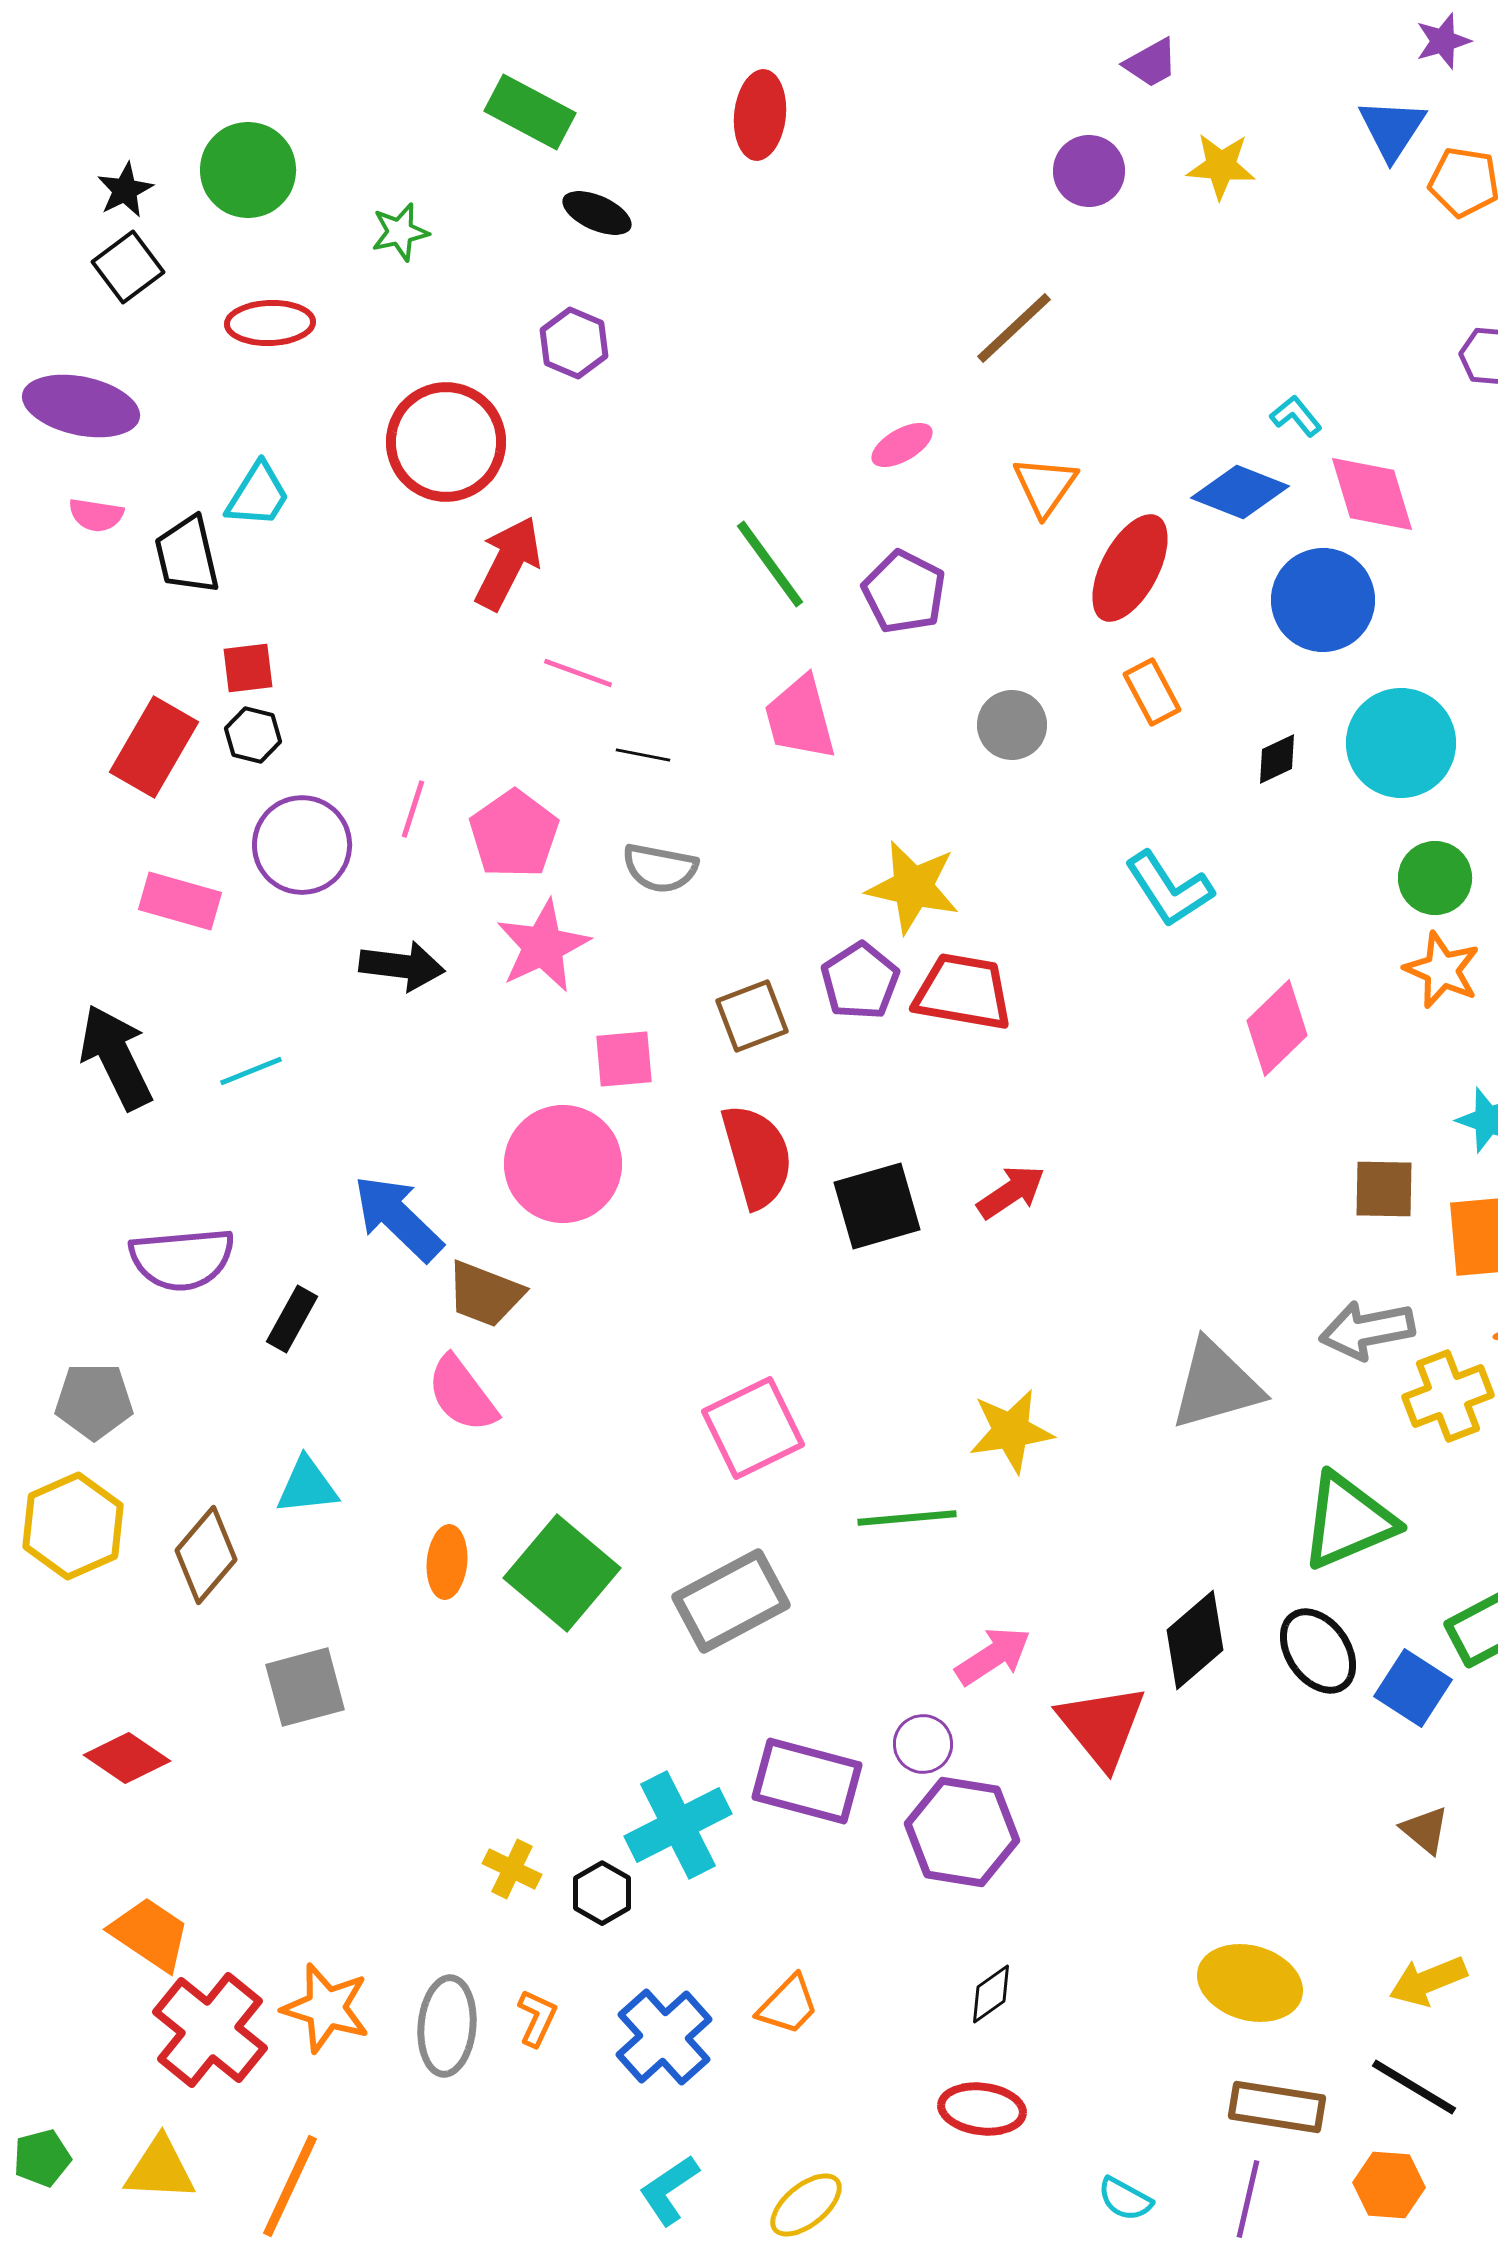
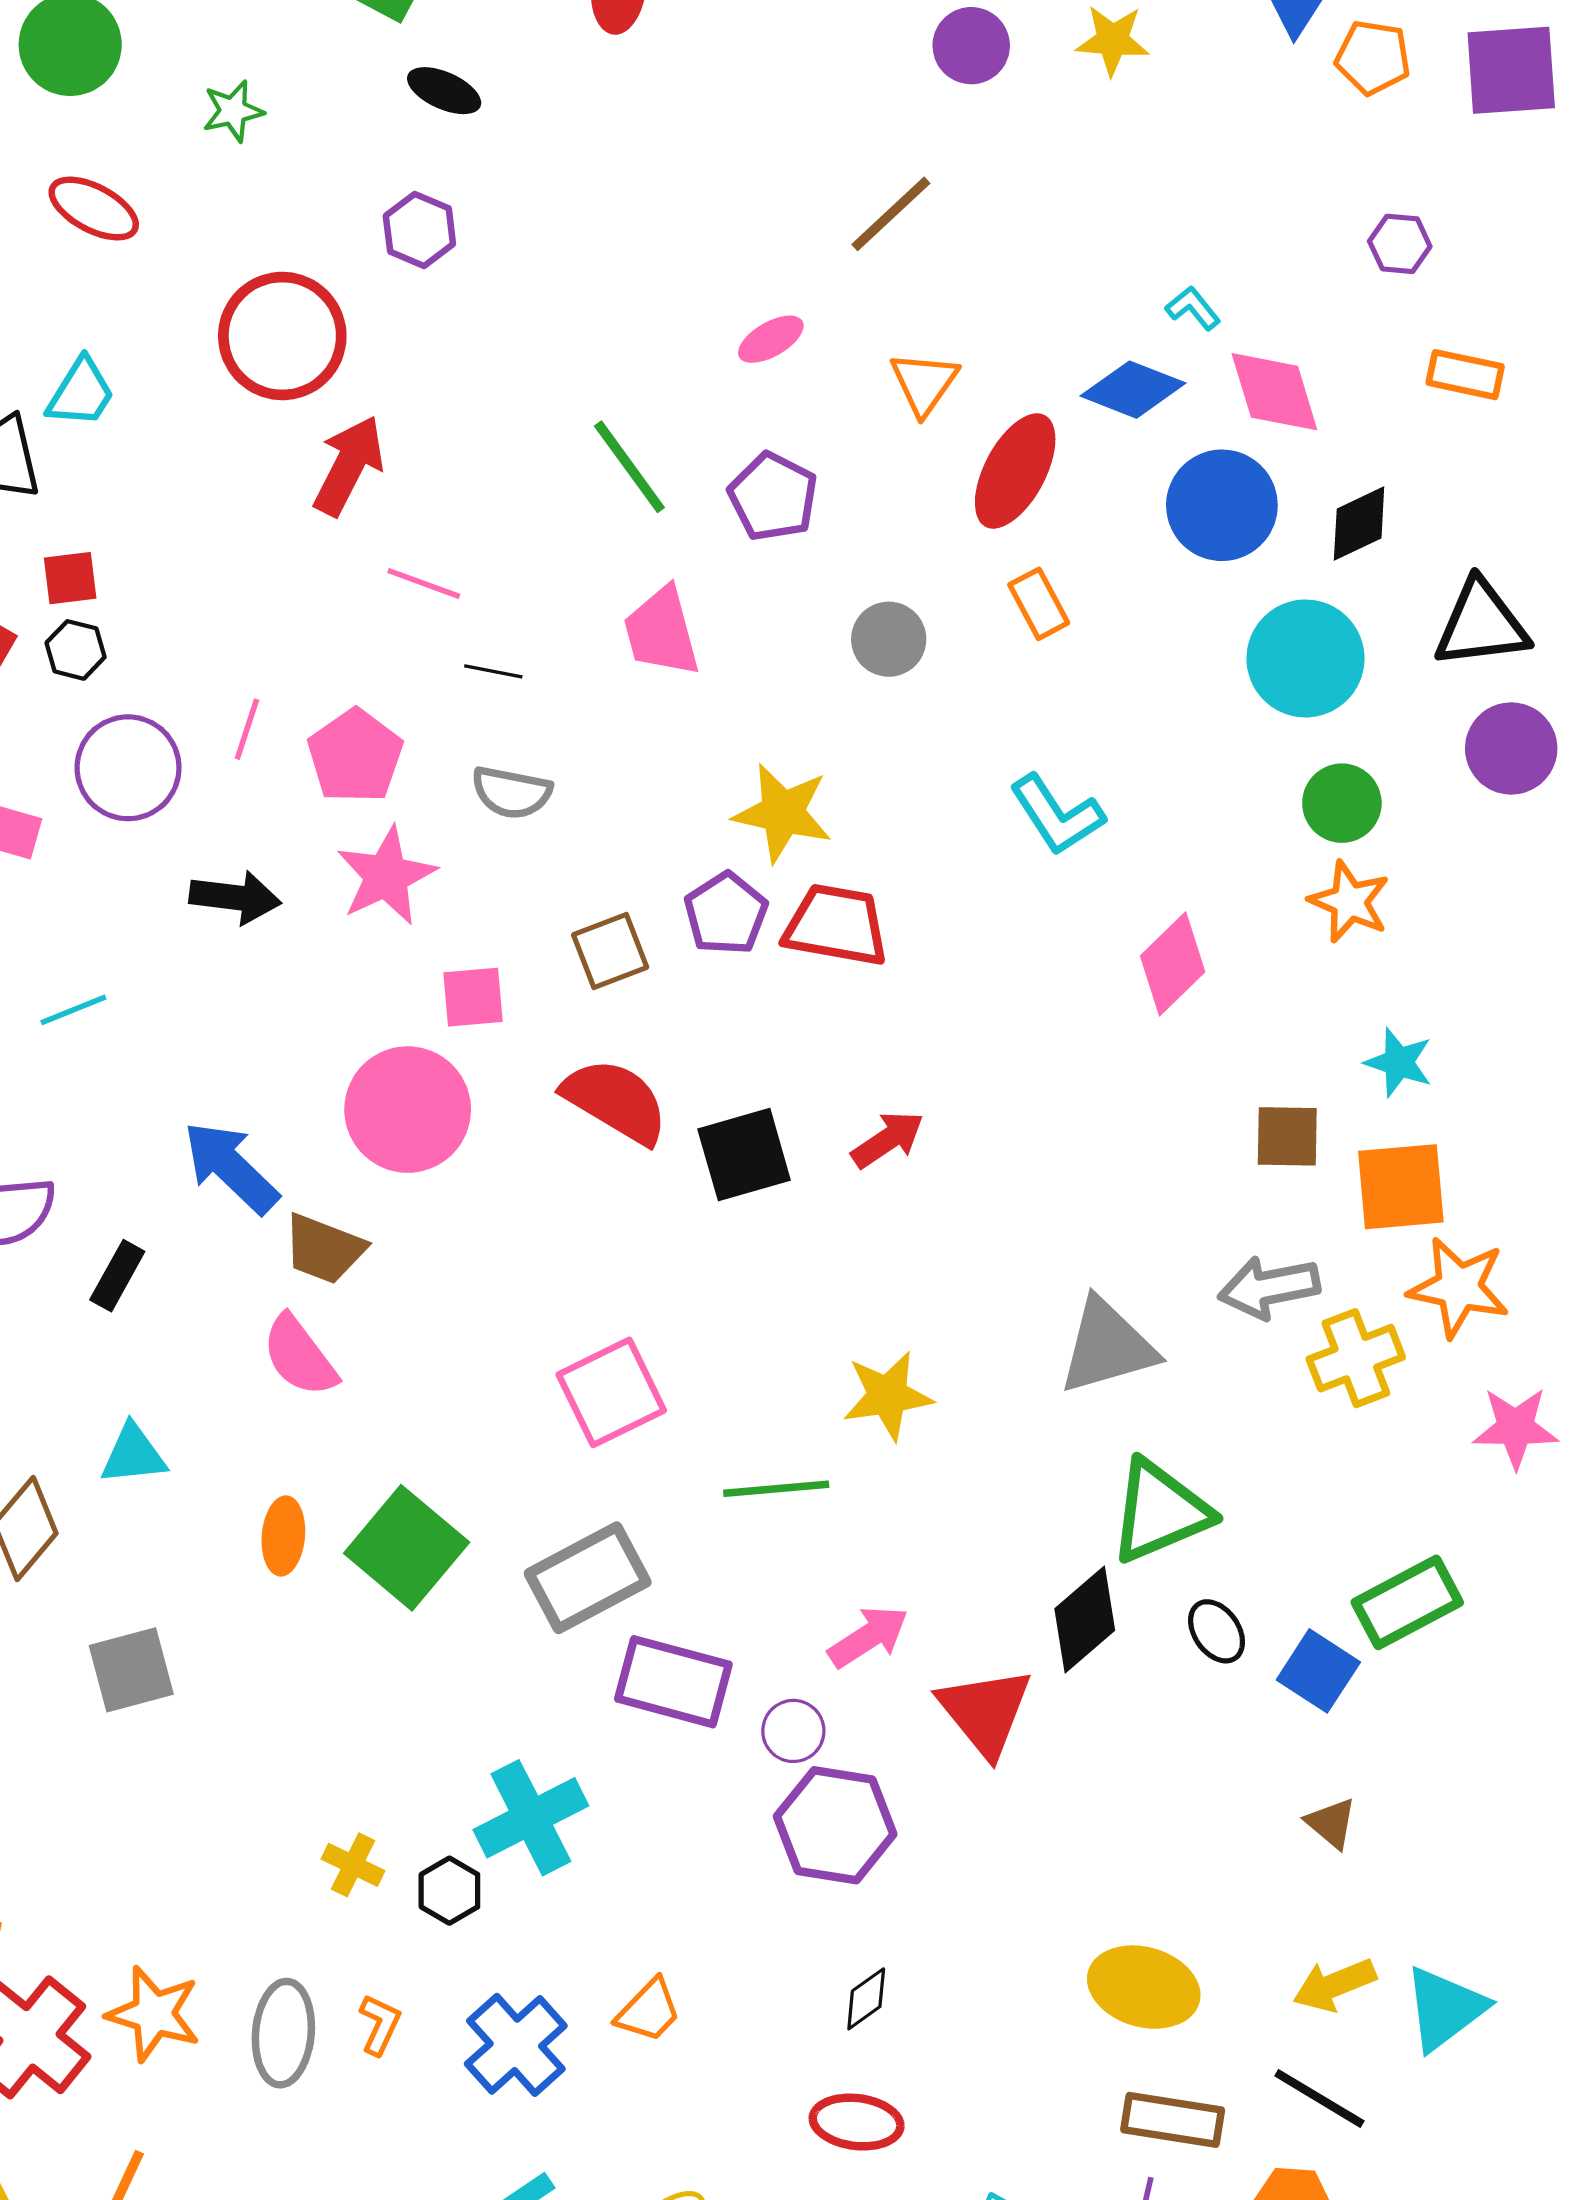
red ellipse: (270, 323) -> (94, 208), turned 30
black diamond: (1277, 759) -> (1359, 523), moved, size x1.4
red semicircle: (757, 1156) -> (616, 1101), turned -43
green triangle: (1348, 1521) -> (1160, 1511), moved
black ellipse: (1318, 1651) -> (1217, 1631), size x0.7
purple rectangle: (807, 1781) -> (673, 1682), moved

